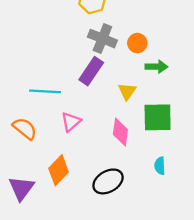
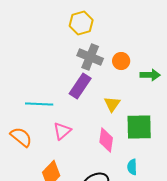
green arrow: (156, 67) -> (150, 75), moved
cyan semicircle: (160, 166) -> (132, 167), moved

